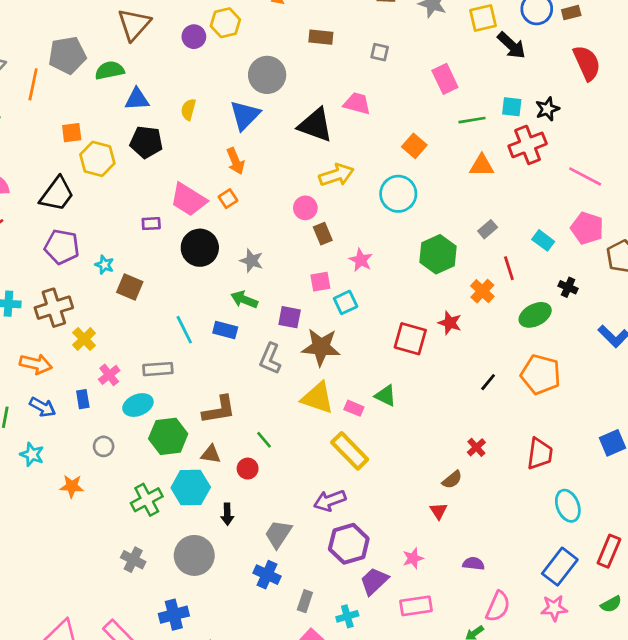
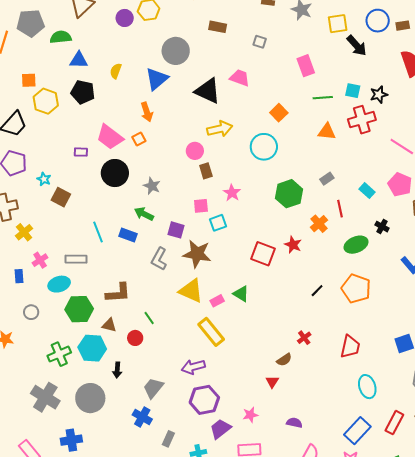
pink rectangle: (354, 408) -> (217, 301), turned -56
gray cross: (133, 560) -> (45, 397), size x1.6

